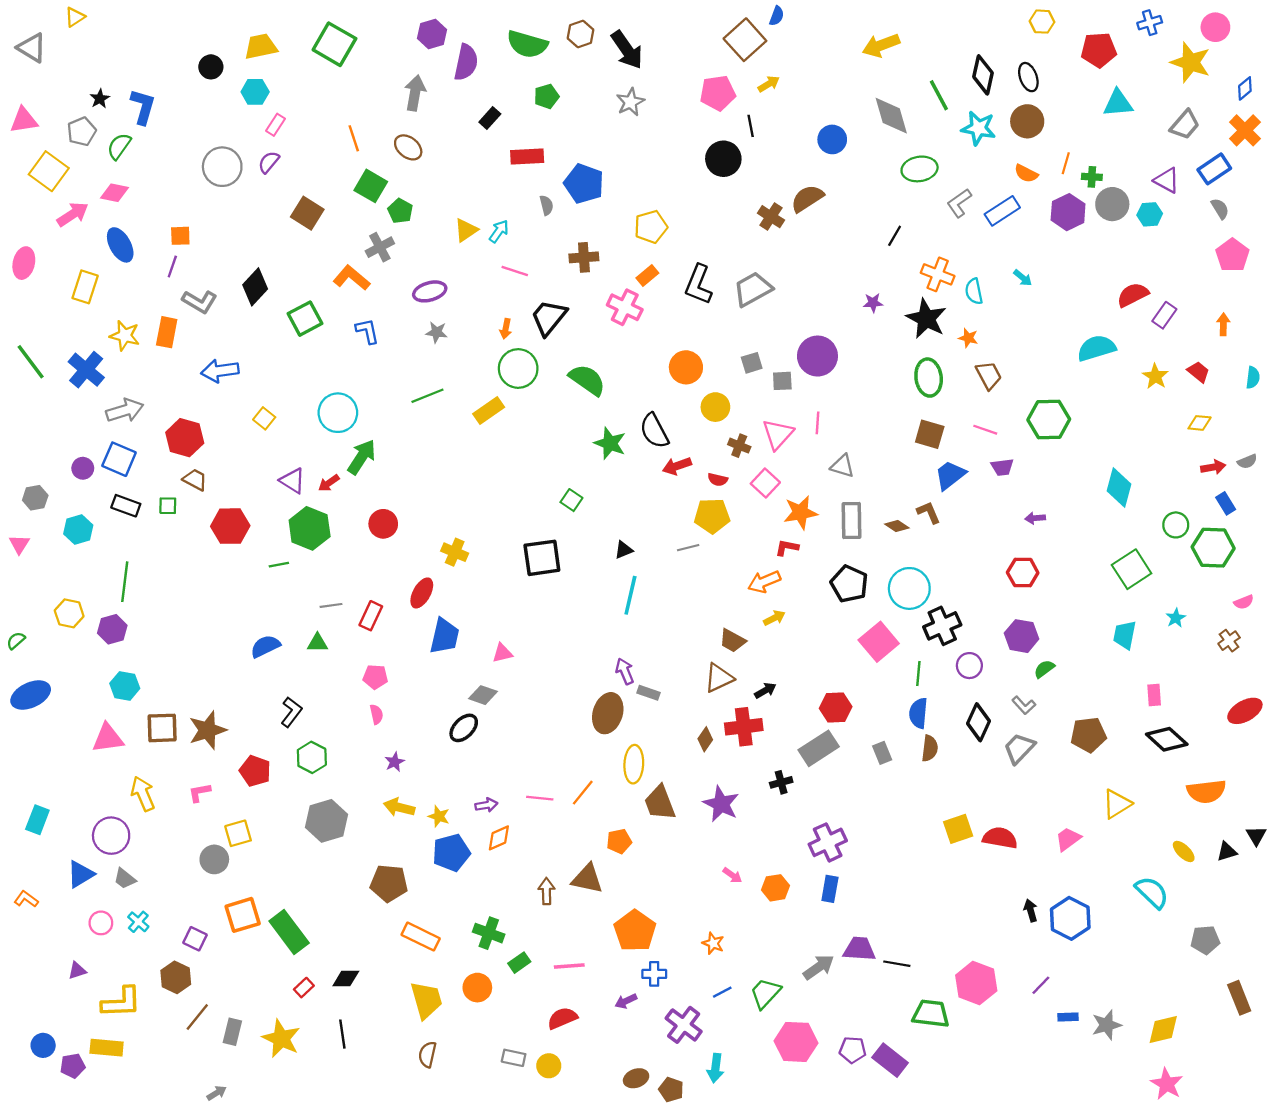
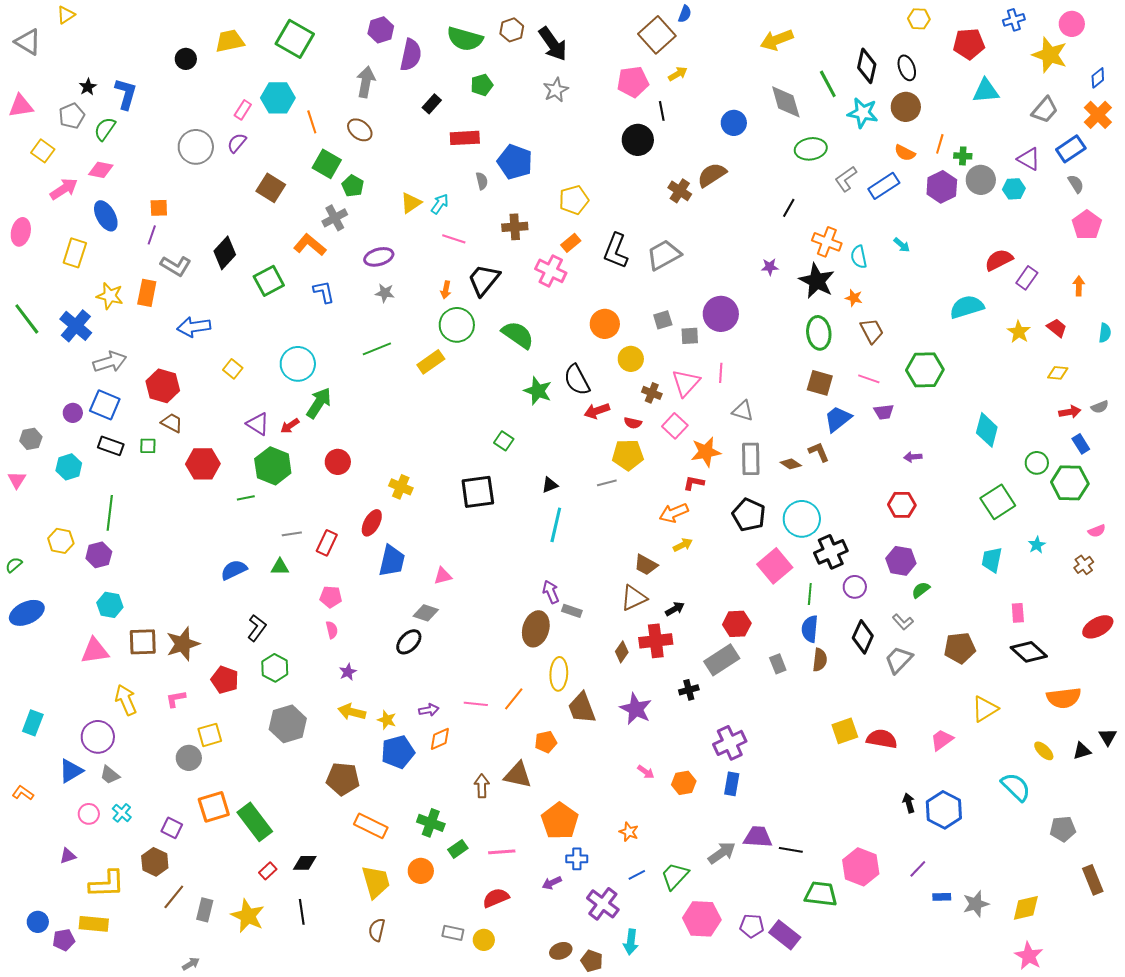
cyan hexagon: (255, 92) -> (278, 98), moved, size x1.4
yellow square: (49, 171) -> (43, 151), size x0.7

